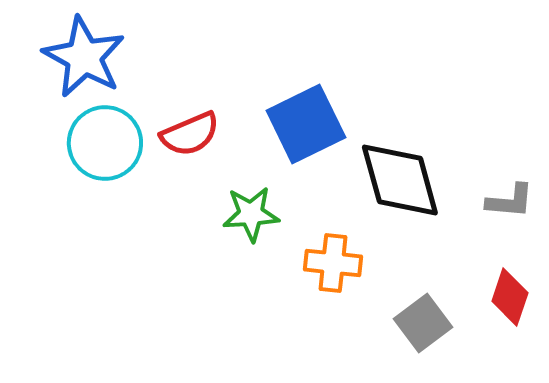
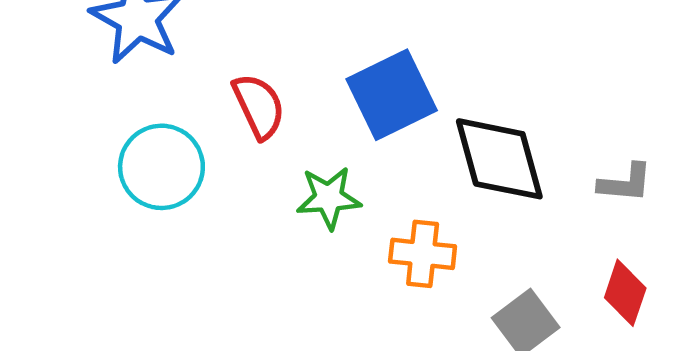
red semicircle: (190, 134) -> (259, 106), turned -92
cyan circle: (105, 143) -> (161, 167), moved

